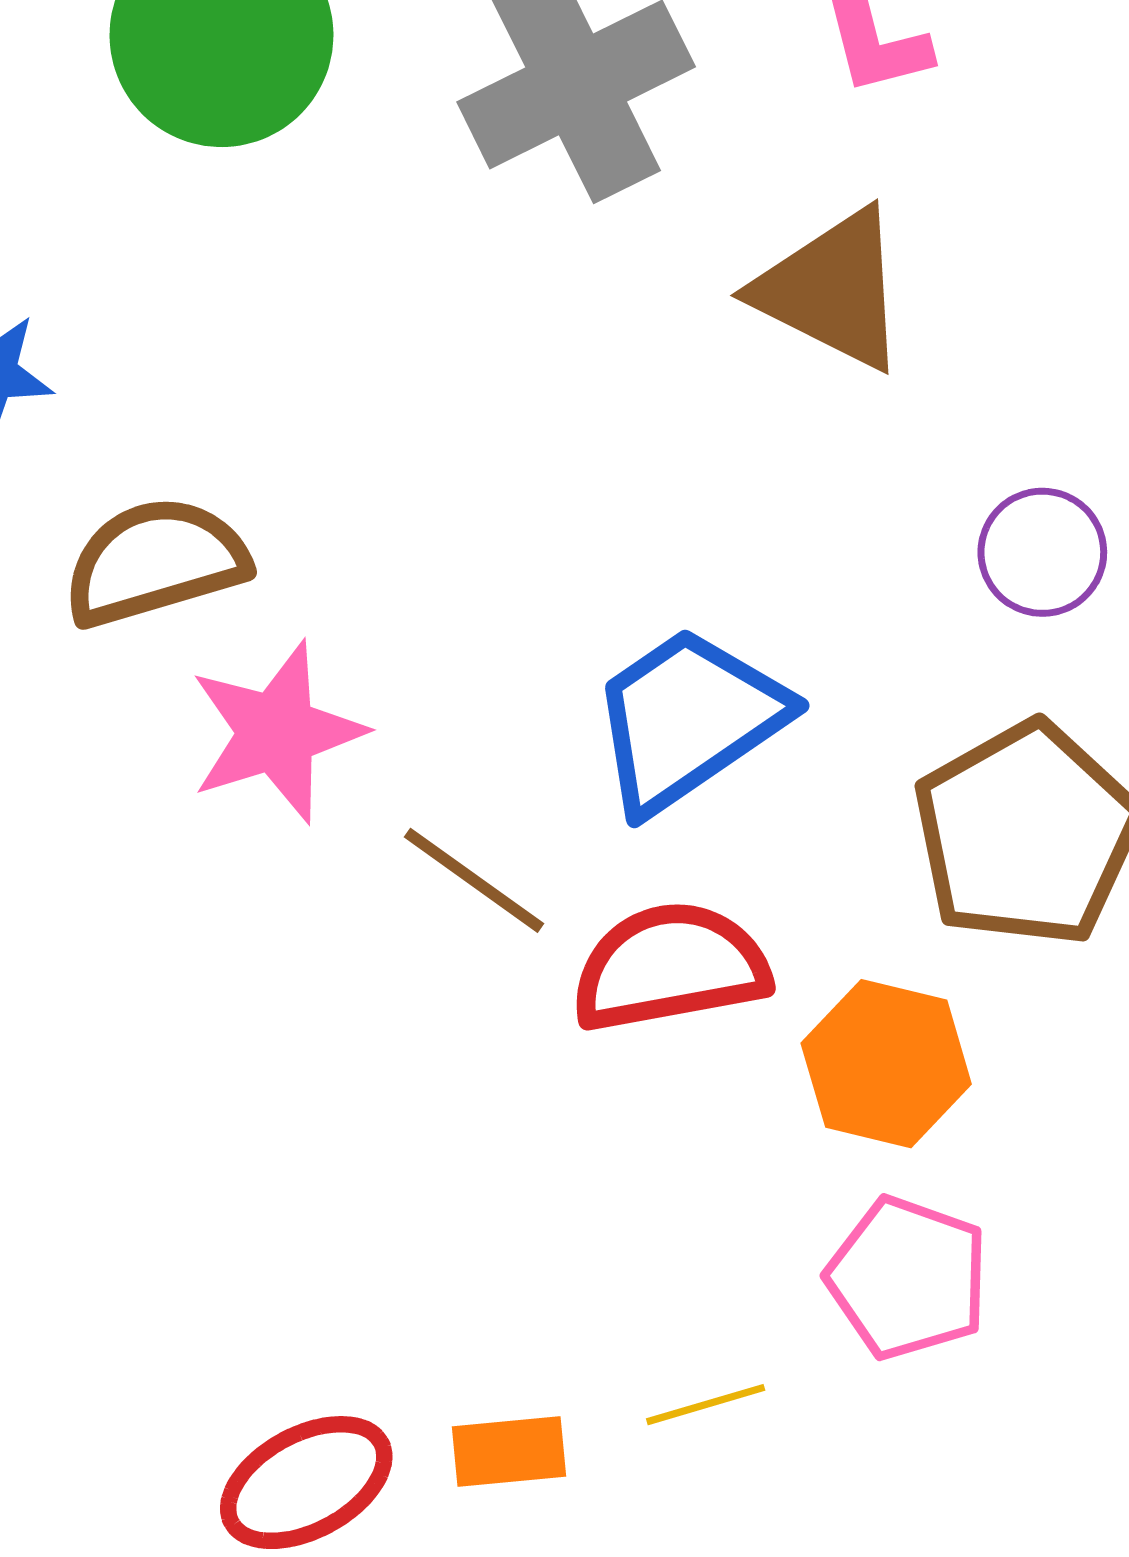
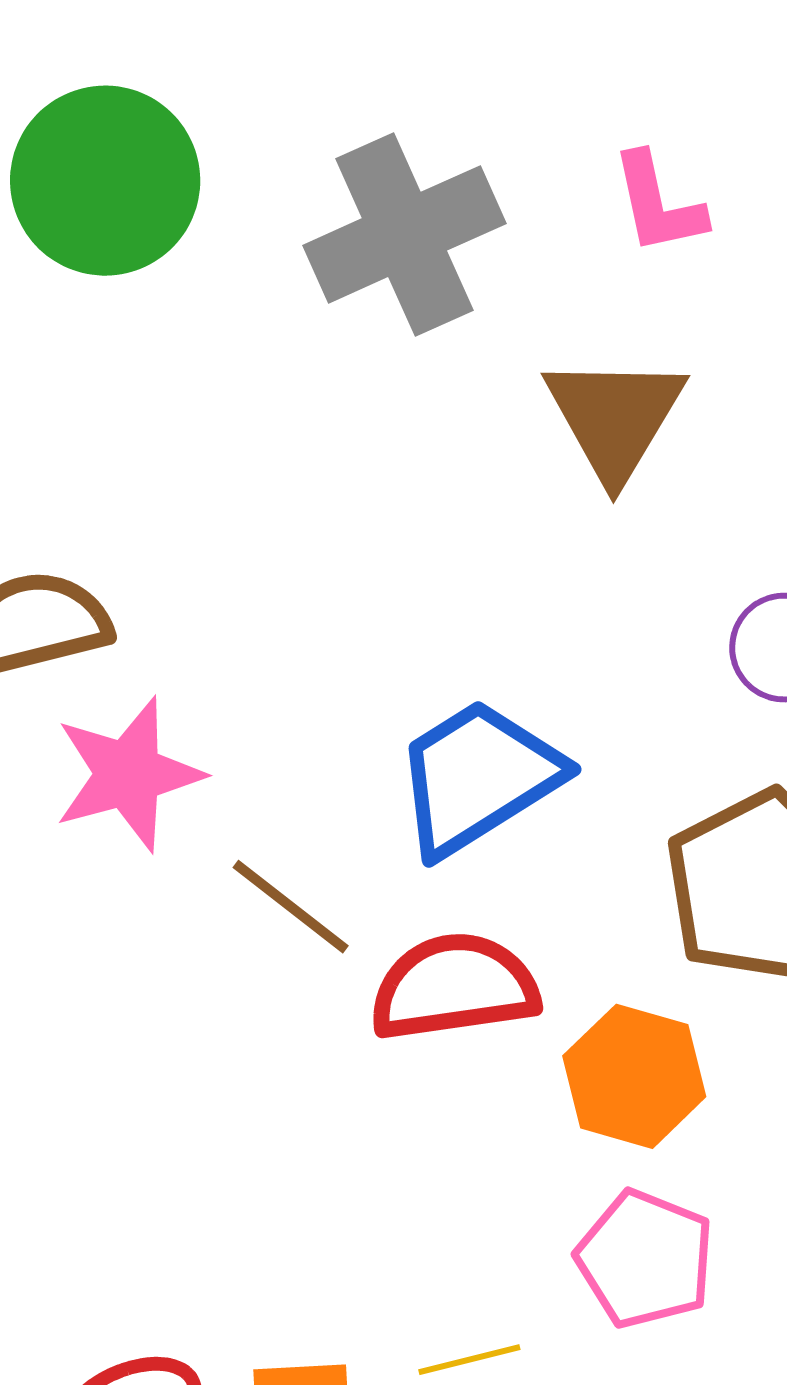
brown triangle: (832, 290) -> (615, 417), turned 32

